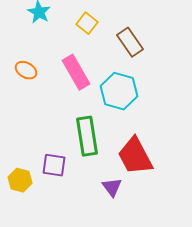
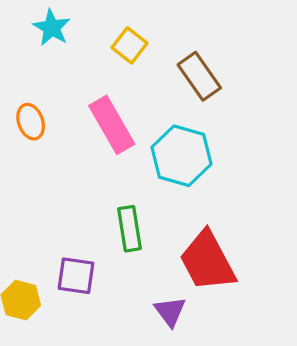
orange ellipse: (26, 70) -> (31, 122), turned 40
green rectangle: (87, 136) -> (130, 229), size x0.7

